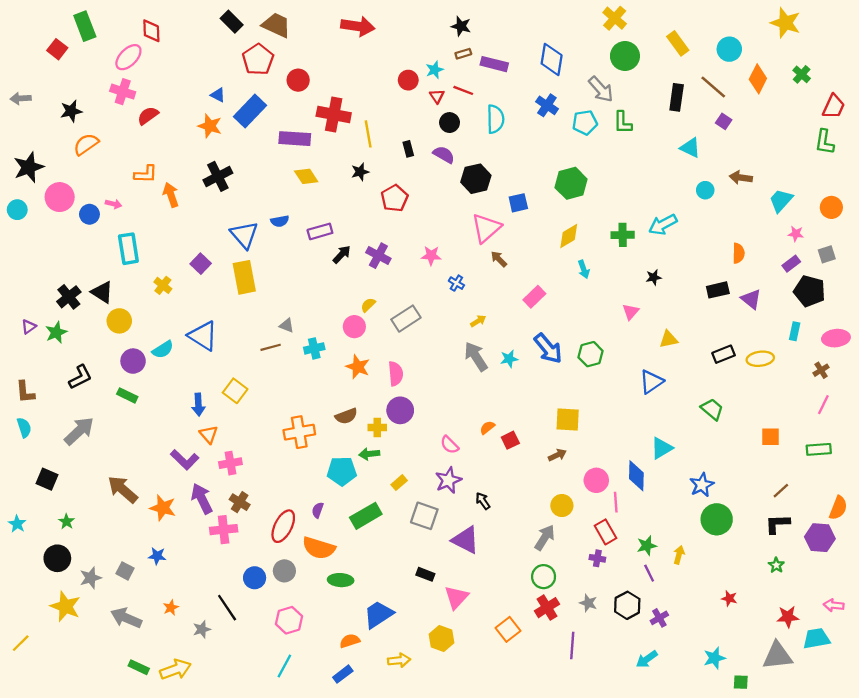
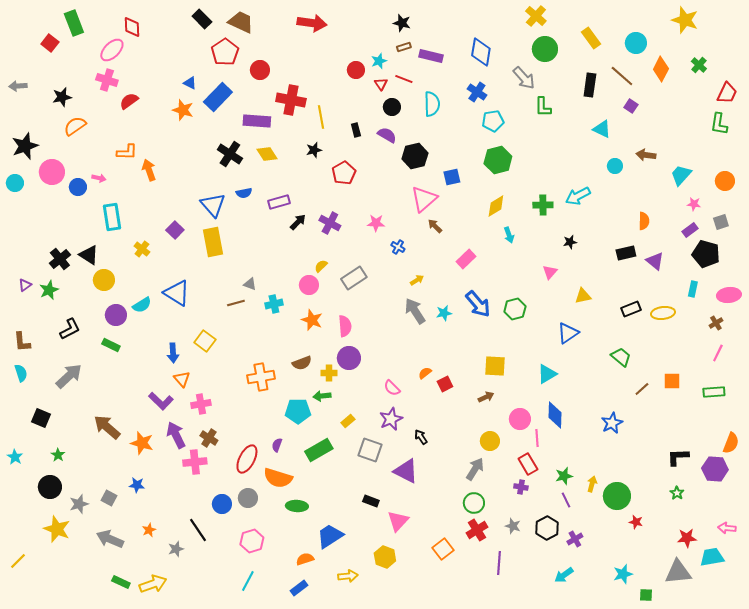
cyan pentagon: (585, 123) -> (493, 121), moved
black cross: (218, 176) -> (230, 154), moved, turned -30
cyan triangle: (662, 448) -> (547, 374), moved
brown line: (781, 491) -> (642, 389), moved
green circle: (717, 519) -> (617, 496), moved

